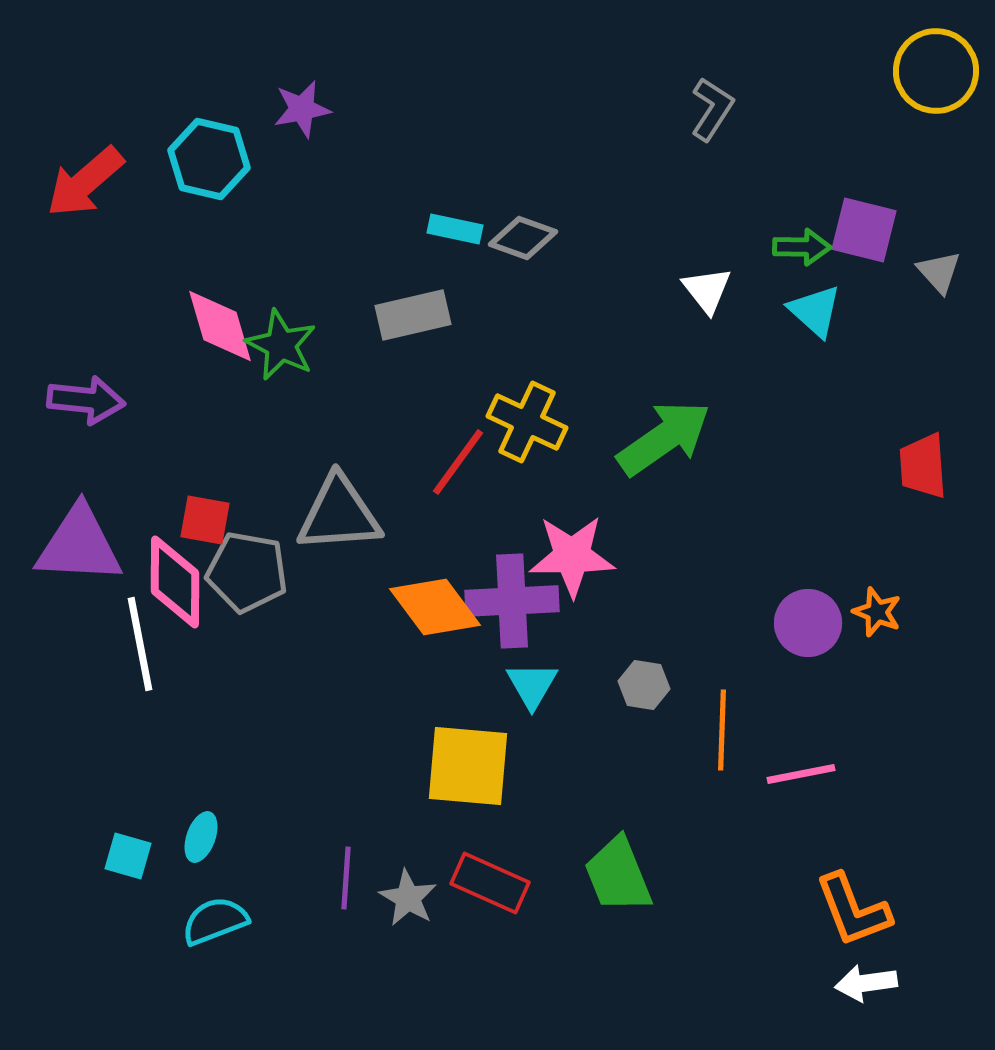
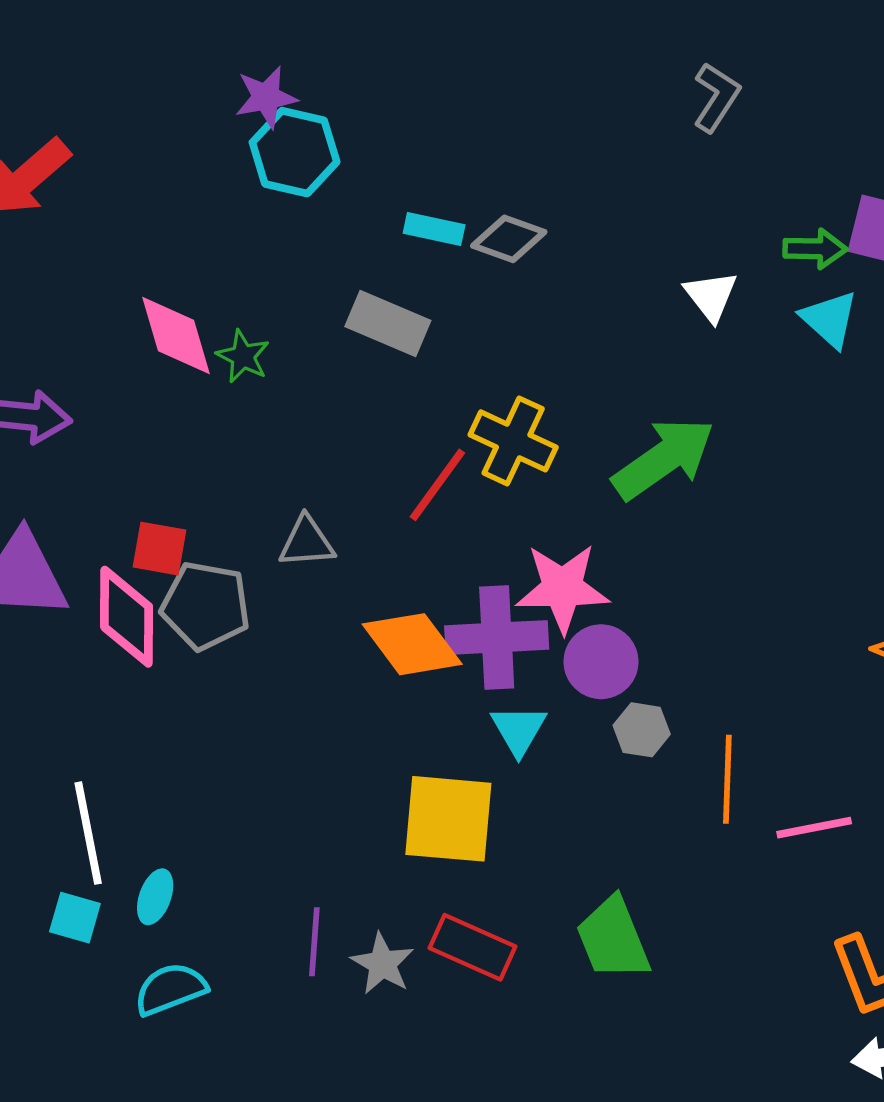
cyan hexagon: (209, 159) -> (295, 152), moved
gray rectangle: (413, 315) -> (388, 323), turned 36
green star: (281, 345) -> (243, 356), size x0.7
gray triangle: (339, 514) -> (307, 542), size x0.6
purple circle: (808, 623) -> (601, 662), moved
white line: (140, 644) -> (88, 833), moved

